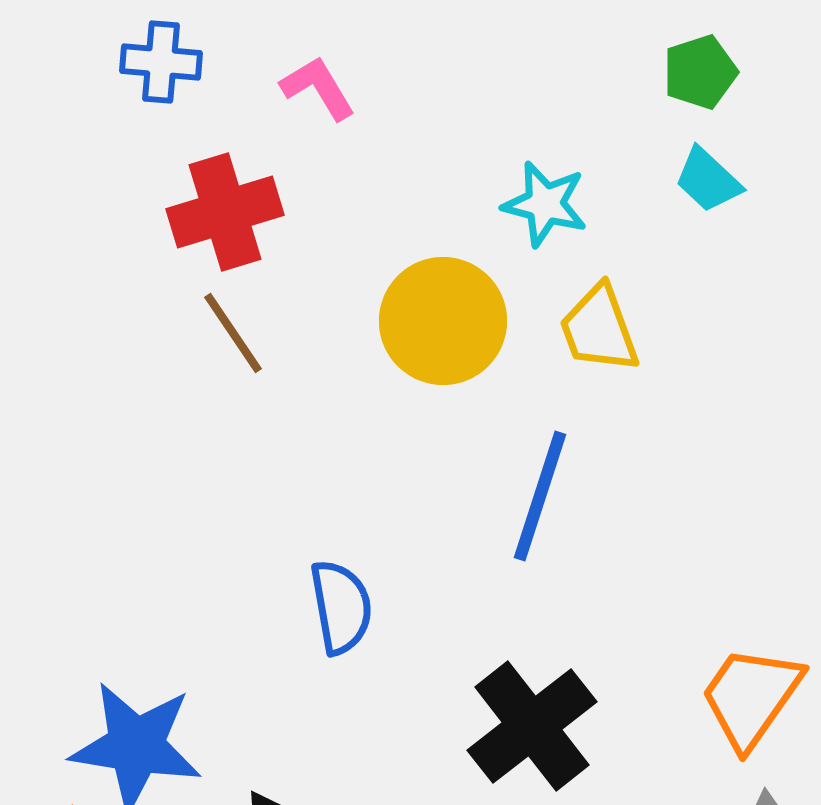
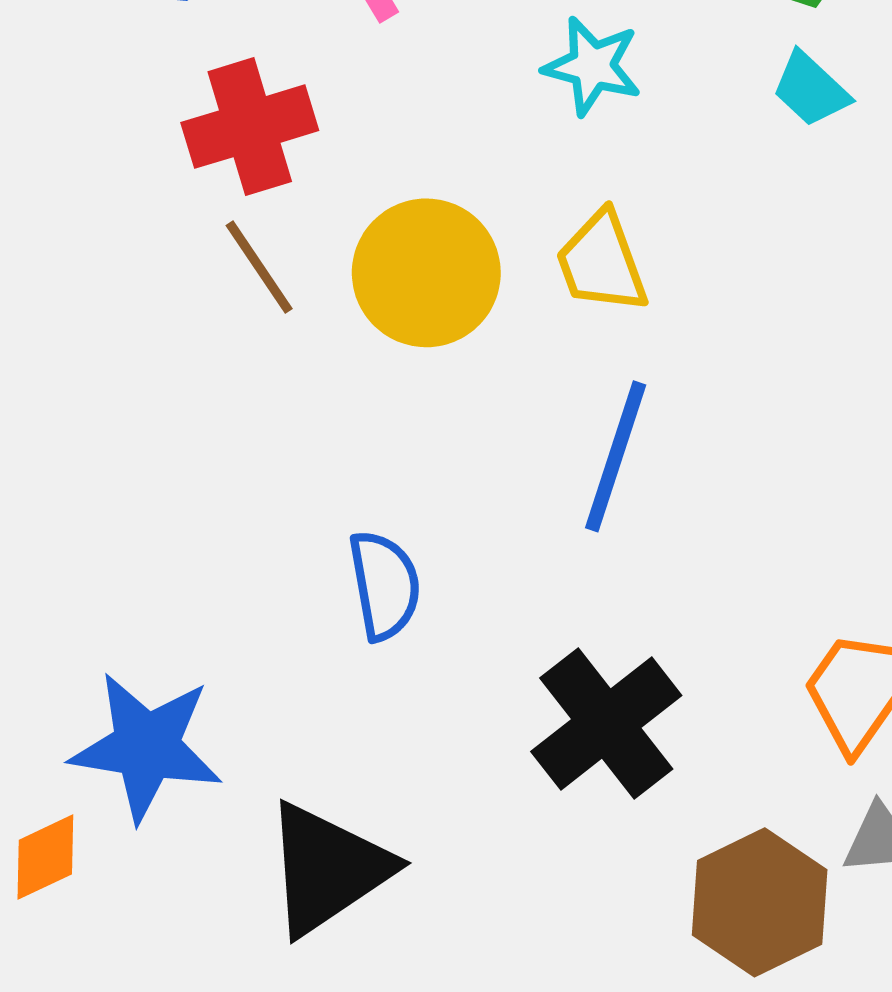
cyan star: (545, 204) -> (592, 66), moved
yellow circle: (443, 321) -> (426, 273), moved
yellow trapezoid: (599, 329) -> (602, 262), moved

